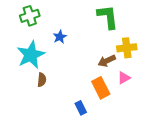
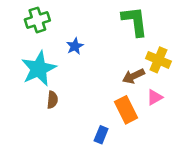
yellow cross: (127, 48) -> (158, 60), turned 30
blue rectangle: (81, 108) -> (101, 135), turned 48

